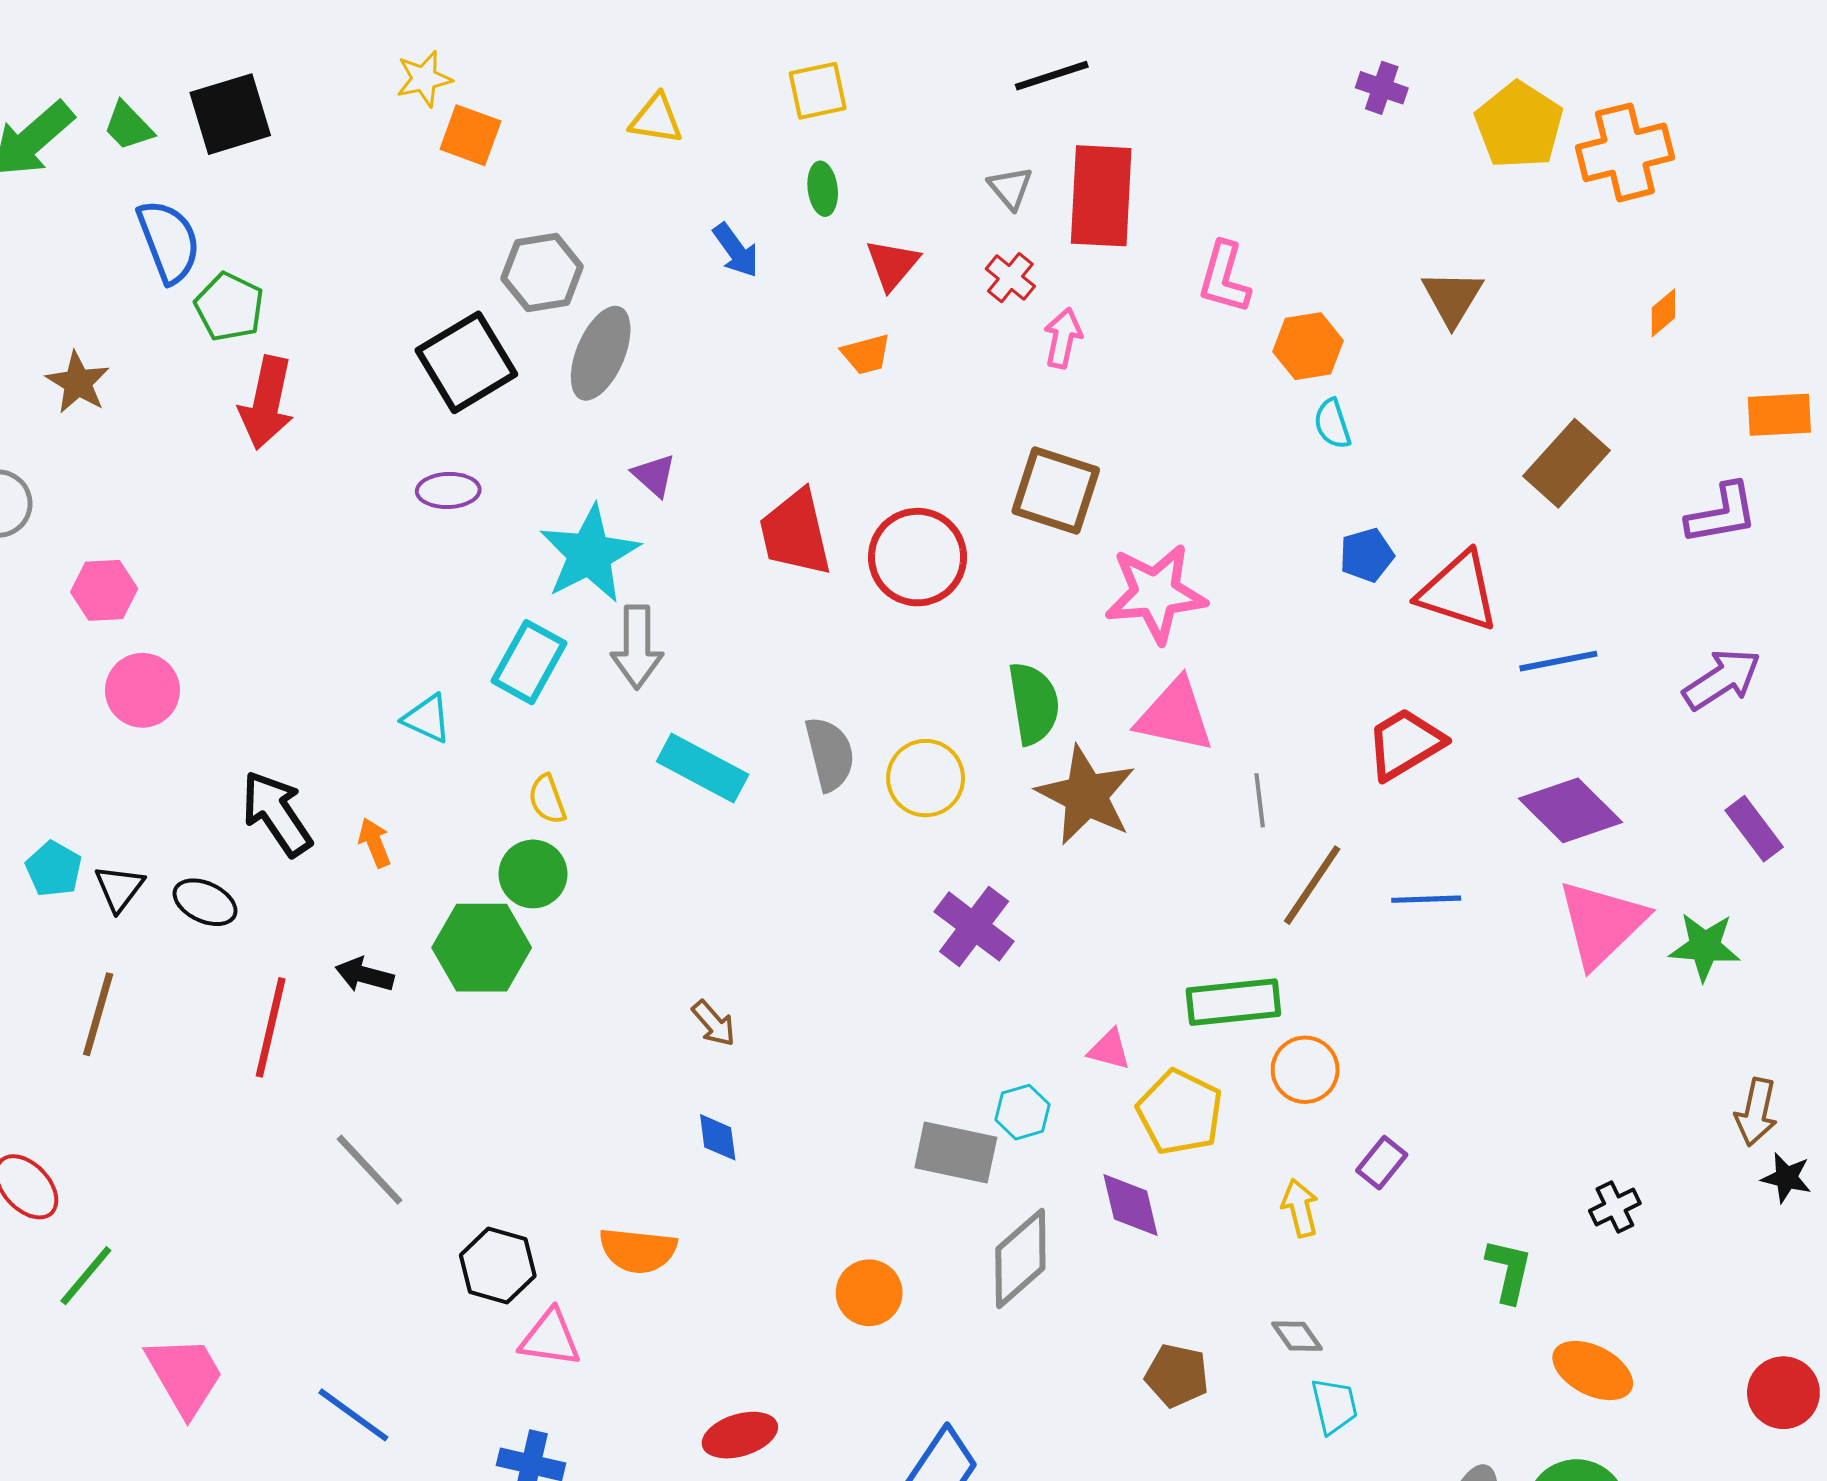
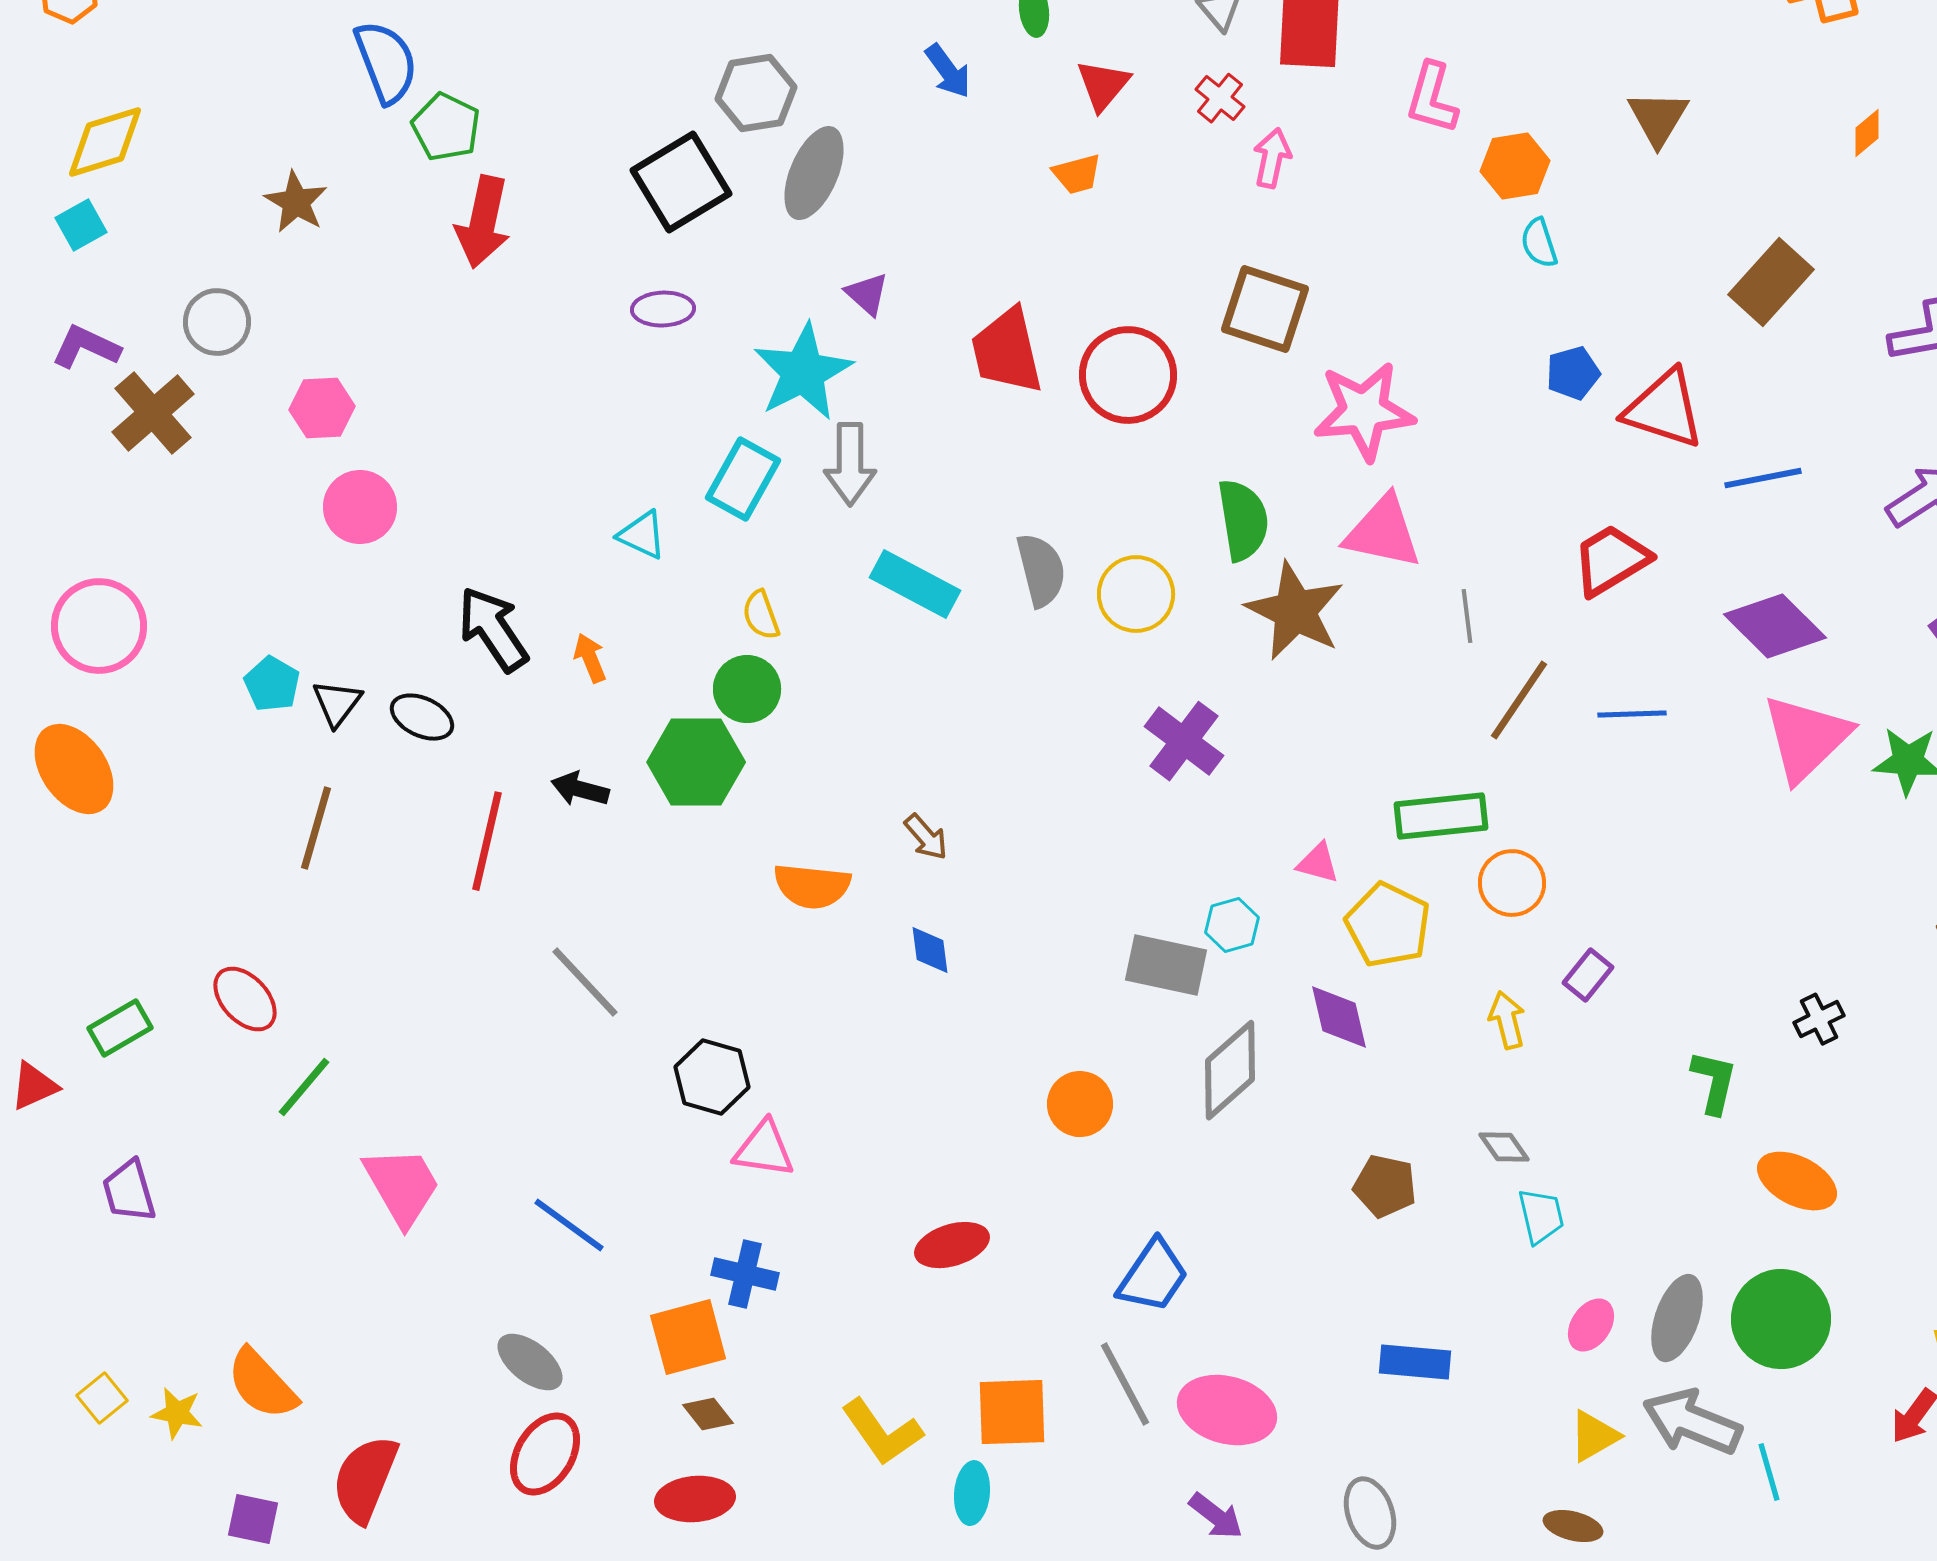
orange semicircle: (638, 1250) -> (812, 886), moved

